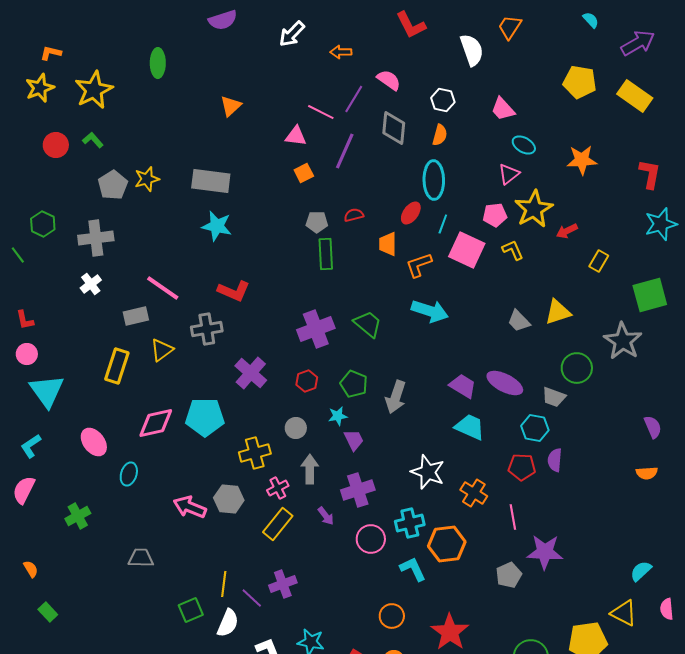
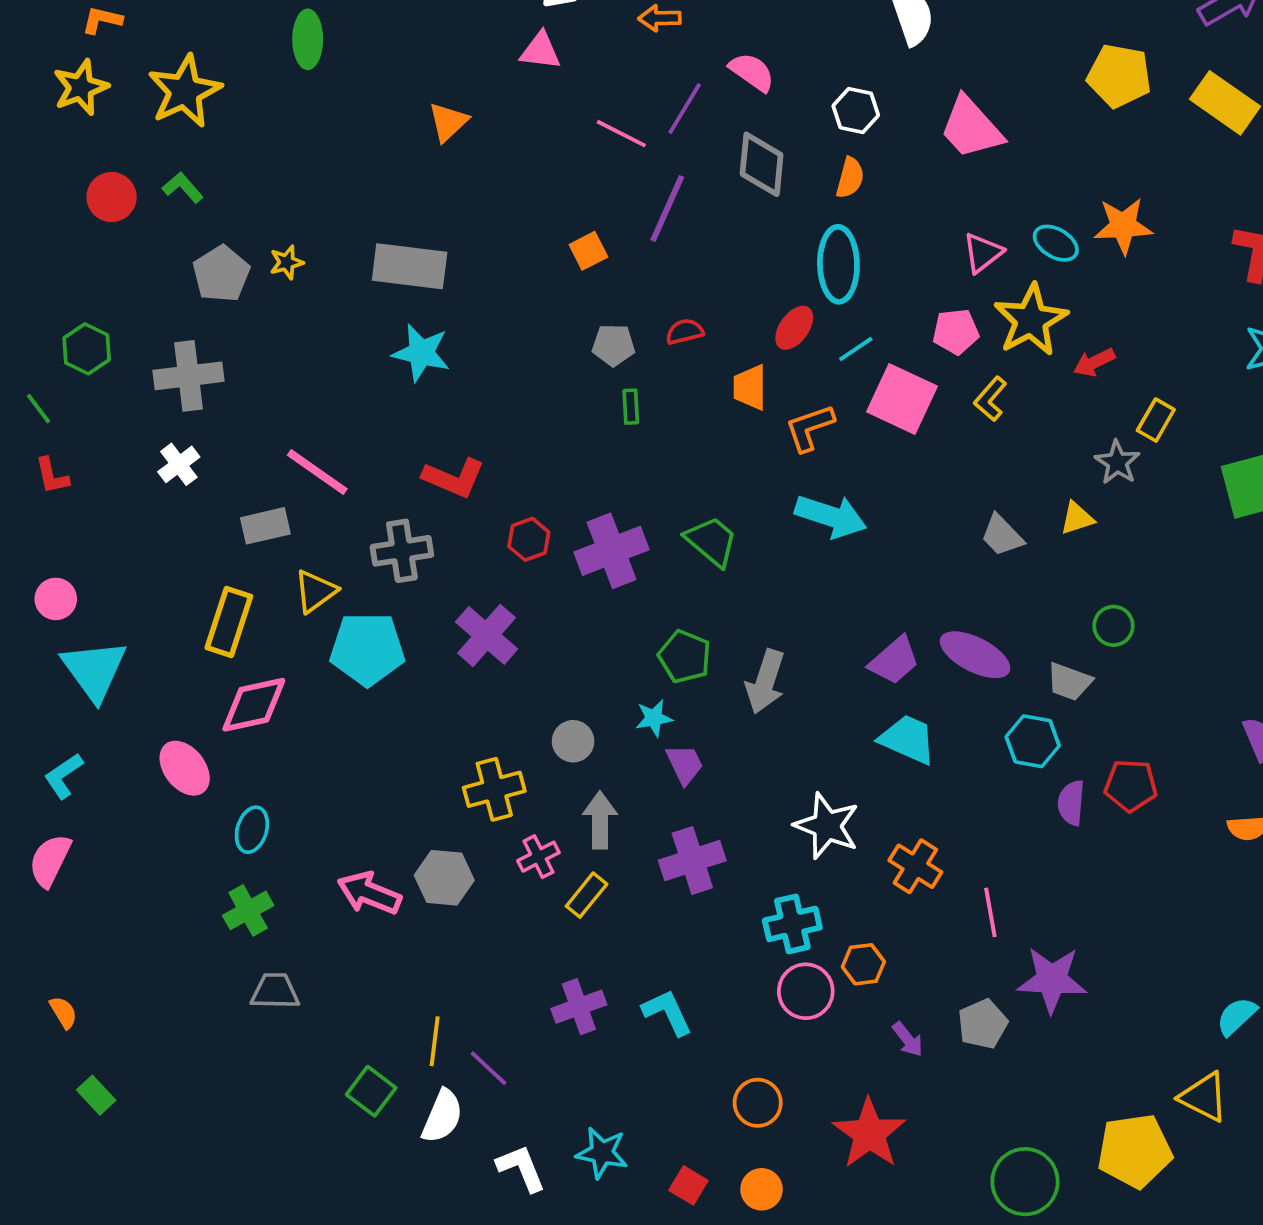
pink trapezoid: (503, 109) -> (971, 128), size x1.4
pink triangle: (296, 136) -> (540, 51), moved
cyan ellipse: (524, 145) -> (1056, 243), moved
yellow star: (147, 179) -> (287, 262), size x0.7
cyan line: (443, 224) -> (856, 349), turned 36
yellow L-shape: (513, 250) -> (990, 399), turned -115
green rectangle: (326, 254) -> (631, 407), size x0.6
yellow triangle: (558, 312) -> (1077, 518), size x0.7
red L-shape: (25, 320) -> (52, 476), moved
gray star: (623, 341) -> (1117, 462), moved, size x0.6
green circle: (577, 368) -> (1113, 626), size x0.7
red hexagon: (307, 381) -> (529, 539), moved
purple trapezoid: (463, 386) -> (894, 660), turned 108
cyan pentagon: (205, 417) -> (367, 649), moved
pink diamond: (156, 423) -> (254, 705), moved
red pentagon: (522, 467) -> (1131, 785), moved
green cross: (78, 516) -> (248, 910), moved
purple arrow: (326, 516) -> (908, 1039), moved
yellow rectangle: (278, 524) -> (587, 895), moved, size x0.7
pink circle: (371, 539) -> (806, 991), moved
orange hexagon: (447, 544) -> (863, 964), size x0.6
cyan L-shape: (413, 569) -> (667, 1012), moved
purple cross: (283, 584) -> (579, 1007), moved
green square: (191, 610) -> (371, 1091), turned -30

